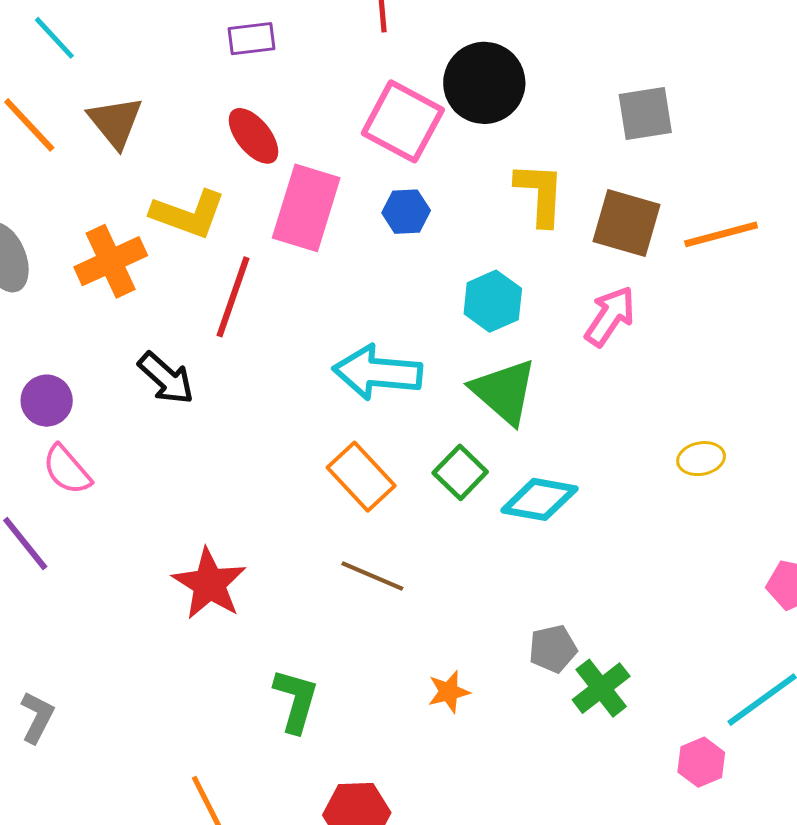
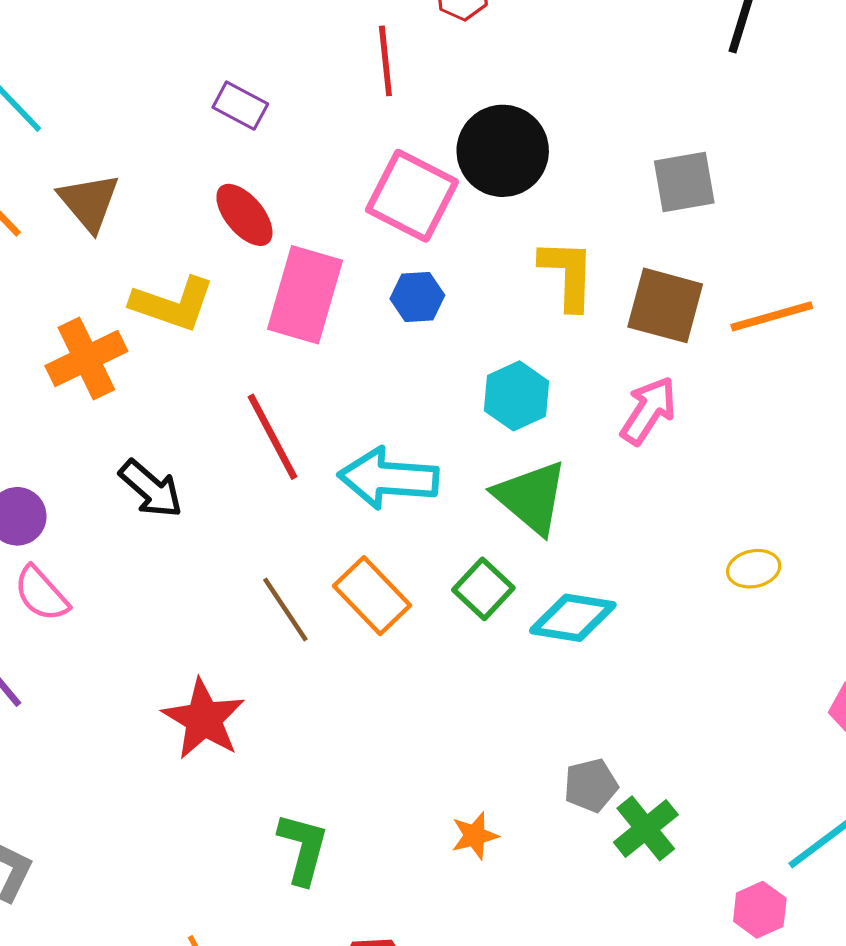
purple rectangle: (251, 39) -> (240, 106), turned 36
red line: (233, 297) -> (272, 437), moved, turned -46
brown line: (372, 576) -> (285, 610), moved, turned 34

